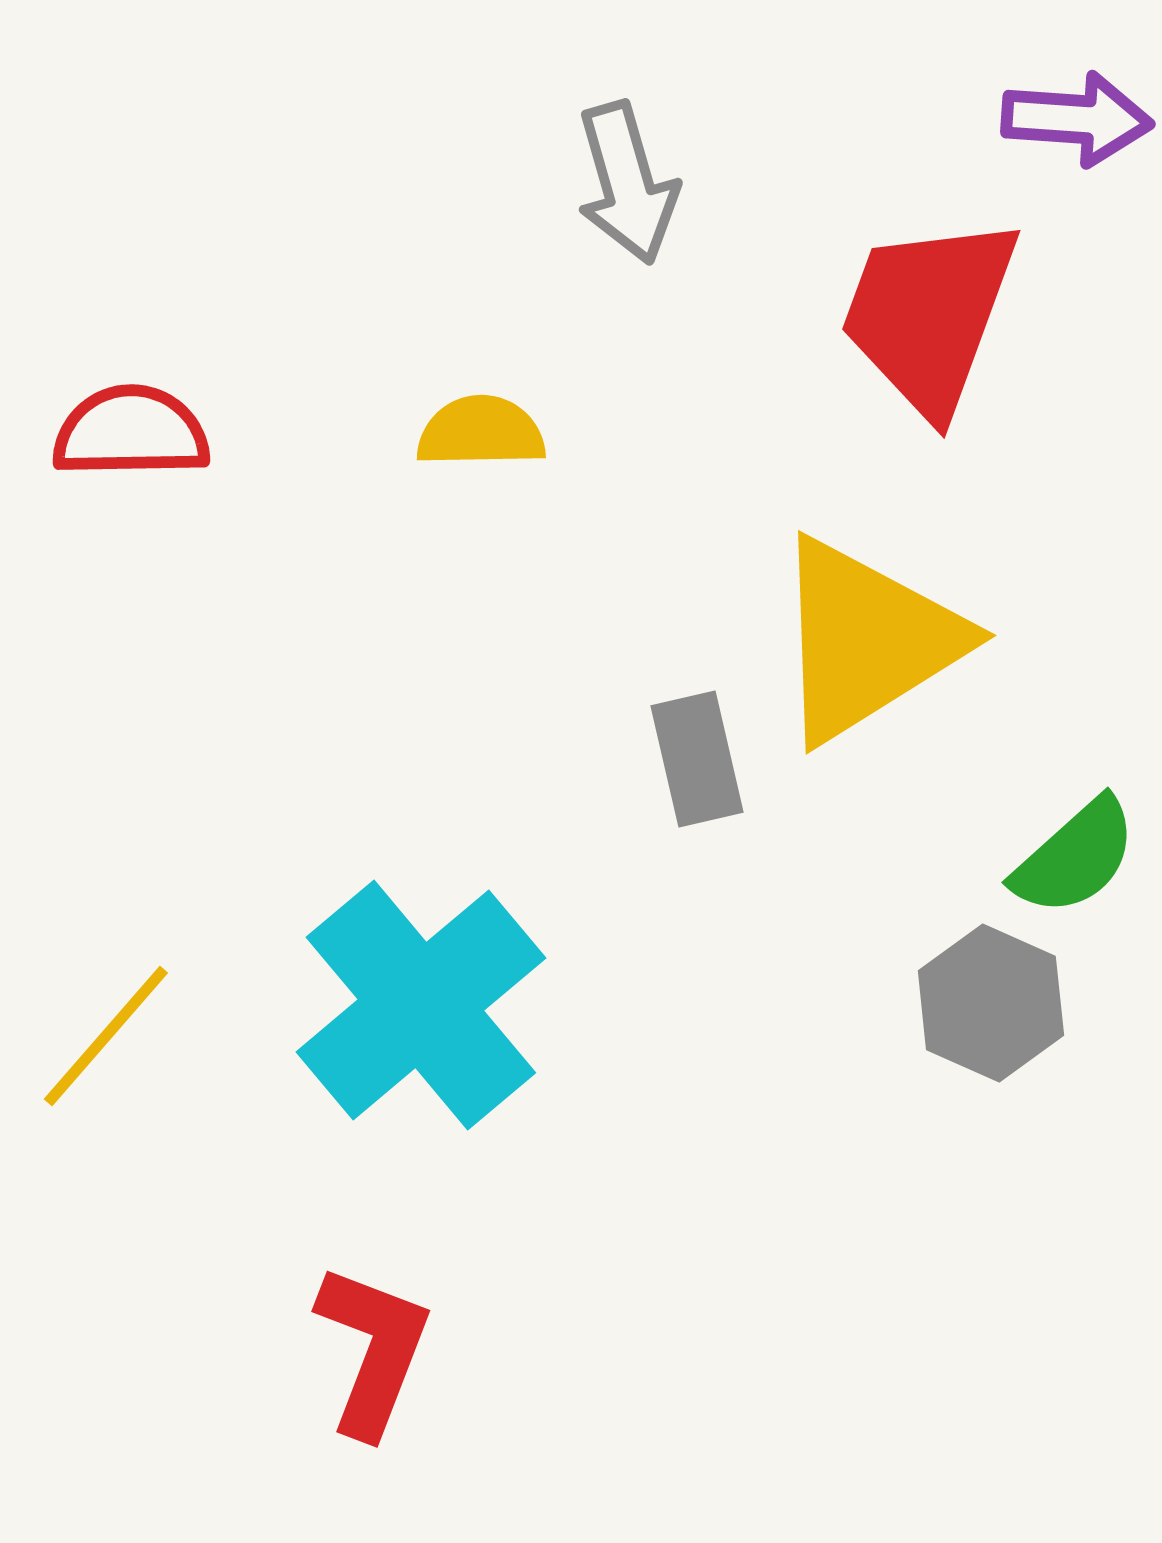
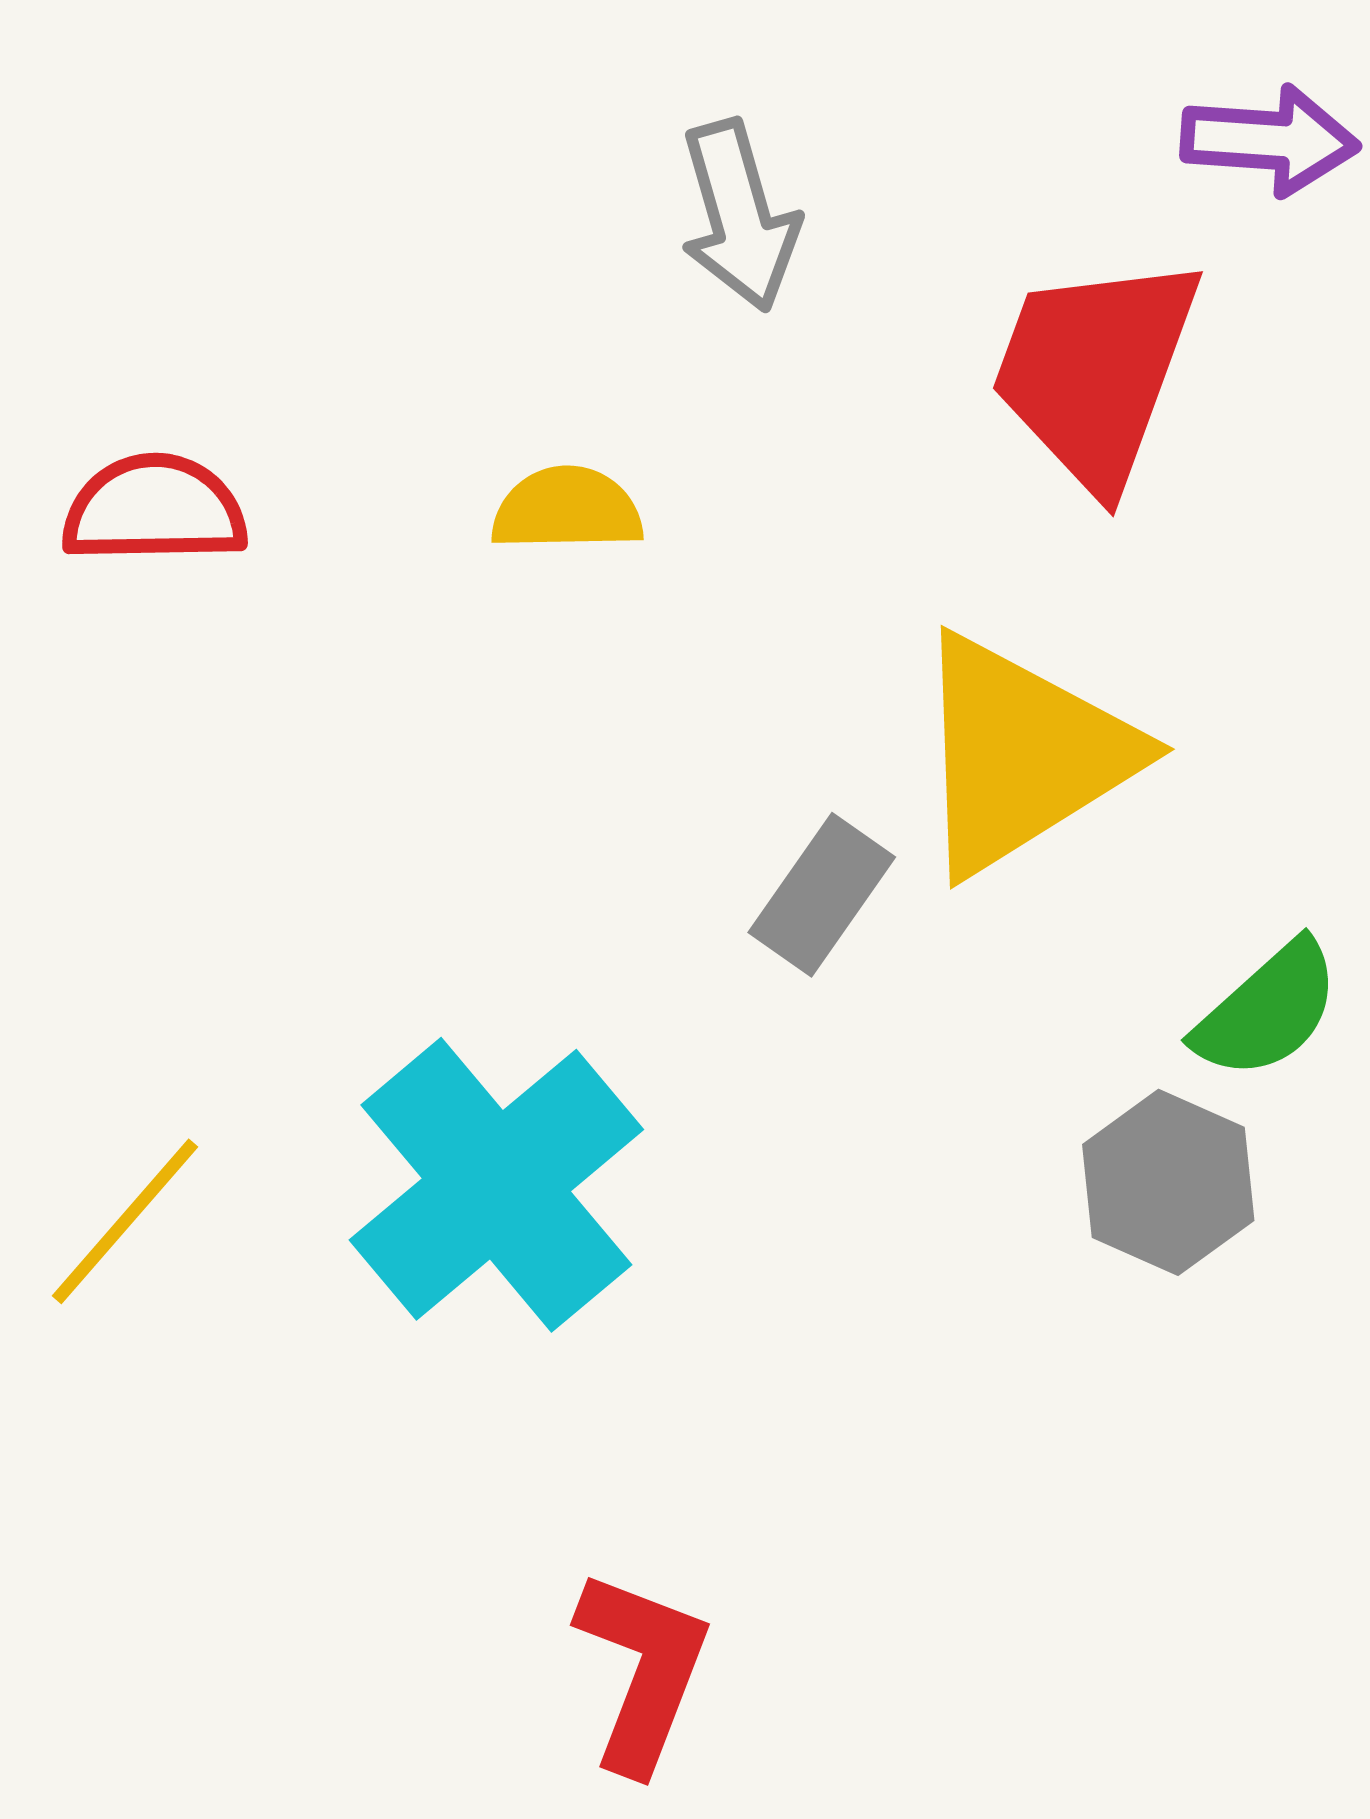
gray rectangle: (697, 759) -> (822, 895), turned 48
red L-shape: (373, 1350) -> (643, 1670), moved

